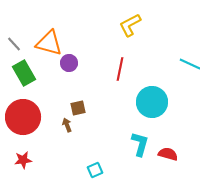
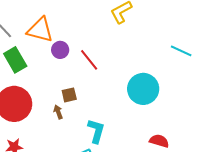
red line: (120, 69) -> (89, 60), moved, turned -50
cyan L-shape: (140, 144) -> (96, 131), moved

